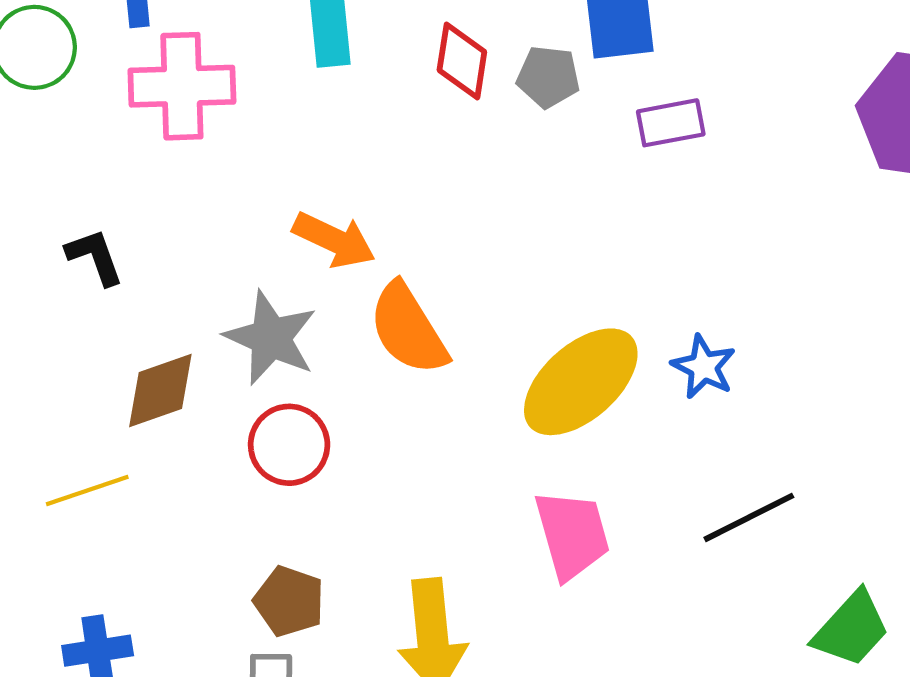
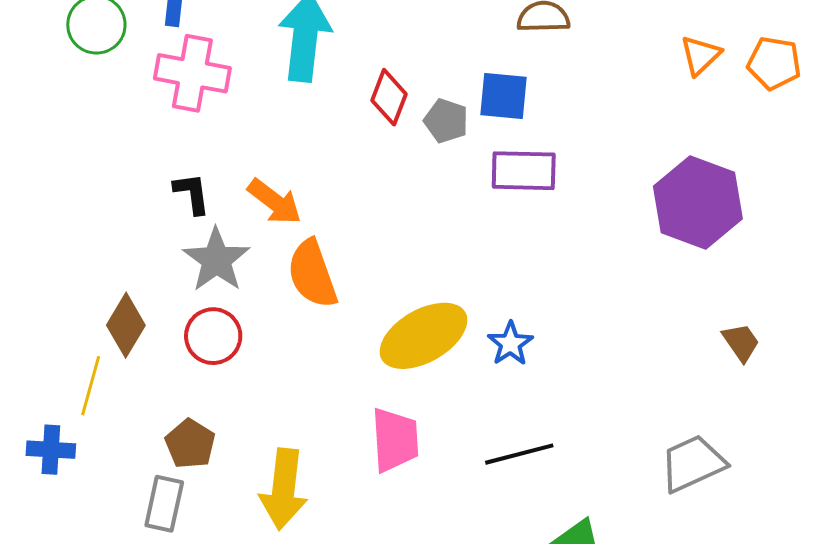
purple rectangle: (671, 123) -> (524, 171), size x1.4
black L-shape: (95, 257) -> (192, 193), moved
brown diamond: (160, 391) -> (126, 325), moved, turned -52
yellow line: (87, 491) -> (91, 386), moved, turned -68

